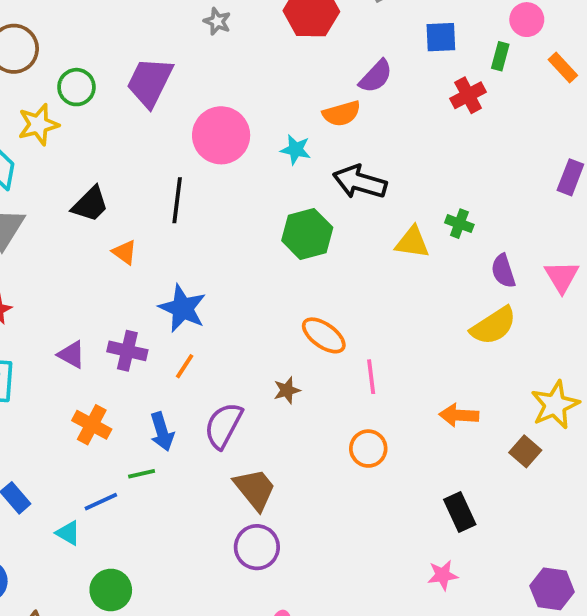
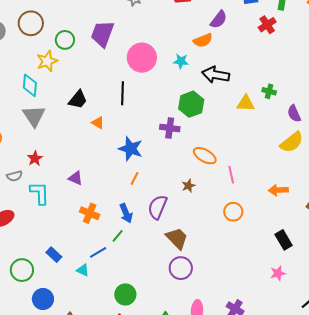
purple cross: (127, 351) -> (170, 128), moved
green line: (142, 474) -> (118, 236), turned -32
green circle: (111, 590) -> (125, 294), moved

